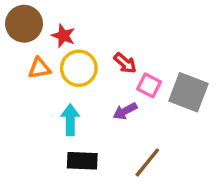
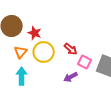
orange triangle: (39, 68) -> (21, 52), turned -40
cyan arrow: (70, 120) -> (22, 76), moved

